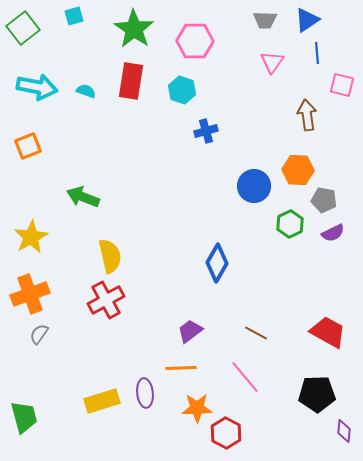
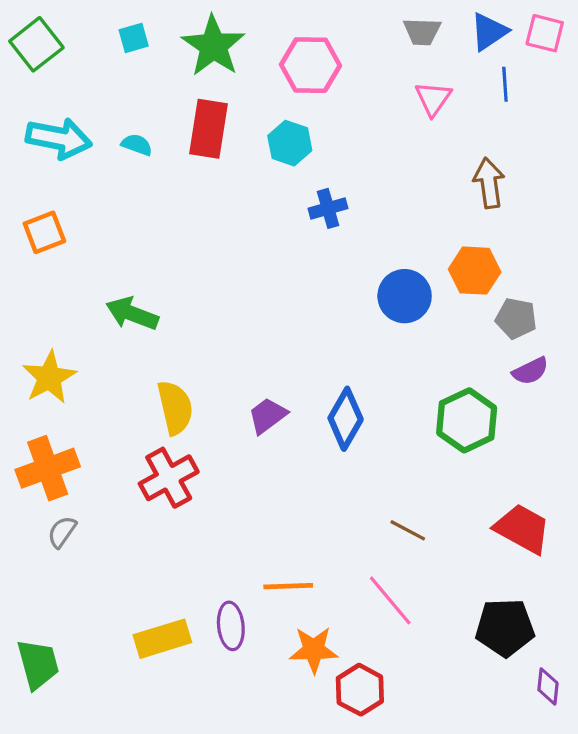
cyan square: (74, 16) -> (134, 38), moved
pink square: (342, 85) -> (545, 33), moved
green hexagon: (290, 224) -> (467, 420), moved, size x1.4
purple trapezoid: (190, 331) -> (267, 416), moved

